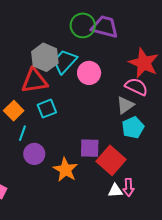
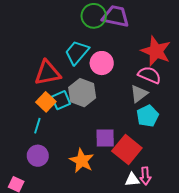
gray hexagon: (45, 57) -> (82, 93), moved
orange square: (14, 111) -> (46, 102), moved
purple circle: (34, 154) -> (38, 156), moved

